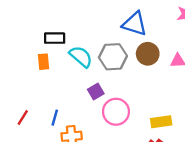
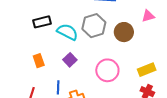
brown circle: (148, 54) -> (124, 32), moved
orange rectangle: (44, 62) -> (39, 61), moved
purple square: (96, 92) -> (70, 60), moved

